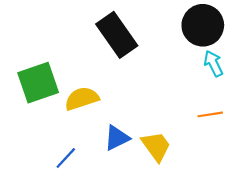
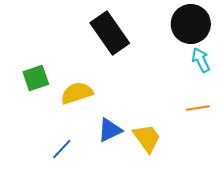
green square: (38, 83) -> (36, 78), size x0.7

